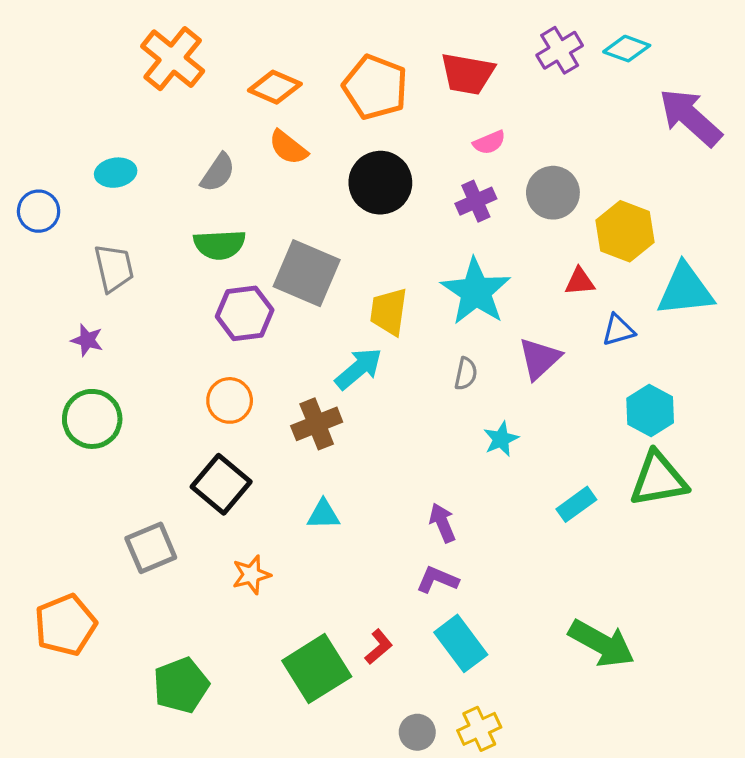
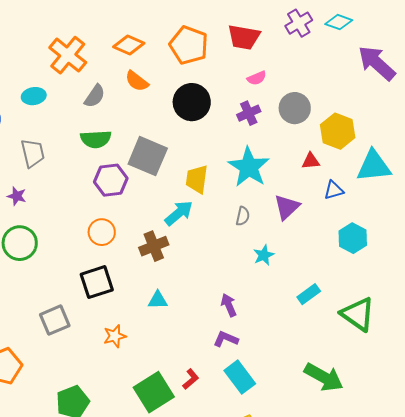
orange cross: (173, 59) -> (68, 55), moved
green triangle: (659, 479) -> (358, 314), moved, turned 45
black square: (221, 484) -> (97, 282), turned 32

